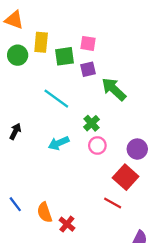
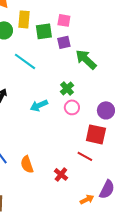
cyan line: (56, 99) -> (25, 61), moved
red square: (126, 177) -> (96, 134), turned -30
red cross: (67, 224) -> (61, 174), moved

